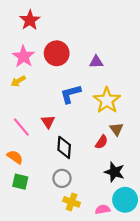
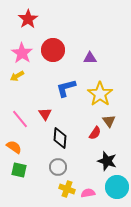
pink semicircle: (103, 209) -> (88, 193), moved

